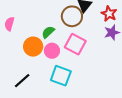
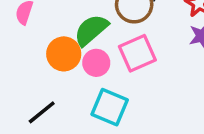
green semicircle: (48, 32) -> (91, 30), size x1.5
pink square: (75, 44) -> (137, 53), turned 35

